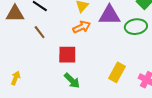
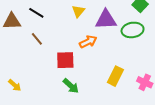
orange arrow: (82, 27) -> (88, 42), moved
yellow arrow: (16, 78) -> (15, 85), turned 112

